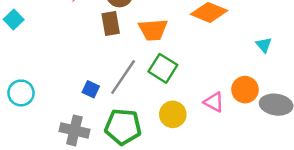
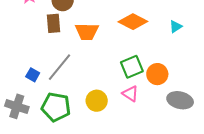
cyan triangle: (264, 45) -> (176, 27), moved, turned 32
green square: (163, 68) -> (132, 67), moved, turned 30
orange circle: (245, 90) -> (157, 74), moved

